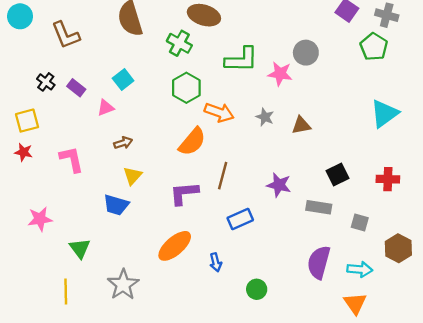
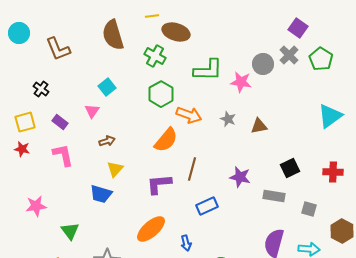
gray cross: (387, 15) -> (289, 55), moved, turned 30
purple rectangle: (76, 88) -> (60, 122), moved
pink triangle: (106, 108) -> (92, 111), turned -35

